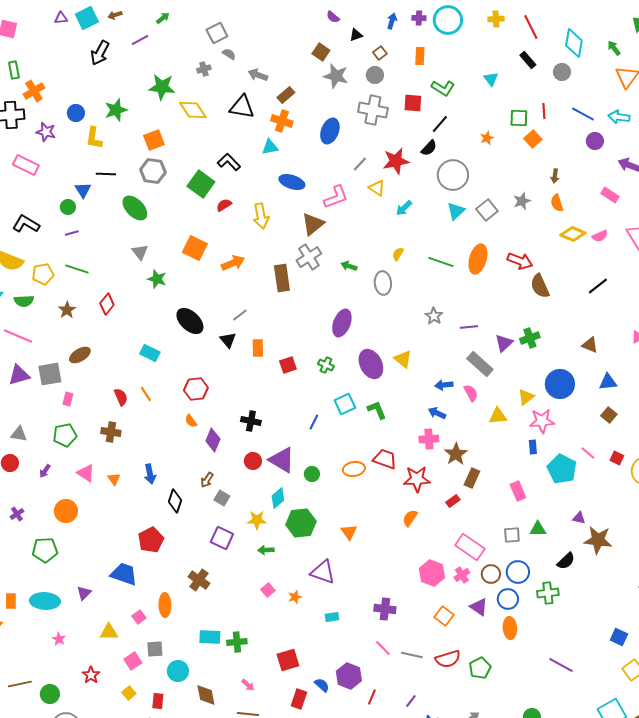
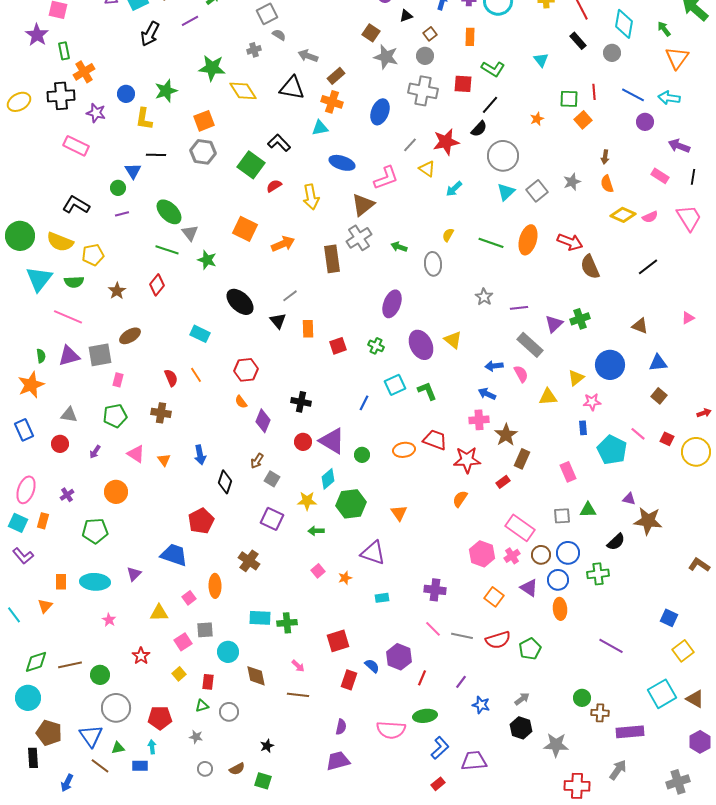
green ellipse: (135, 208) -> (169, 212), moved
green line: (77, 269) -> (167, 250), moved
pink star: (542, 421) -> (592, 402), size x0.7

